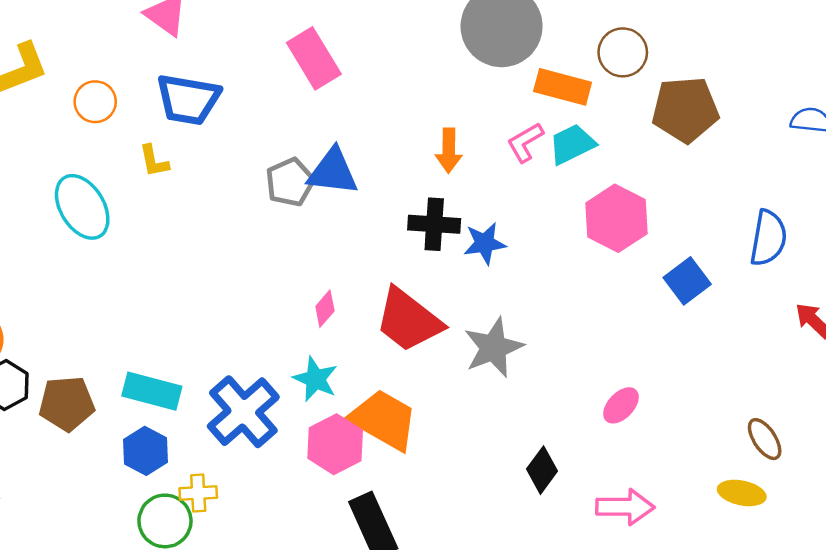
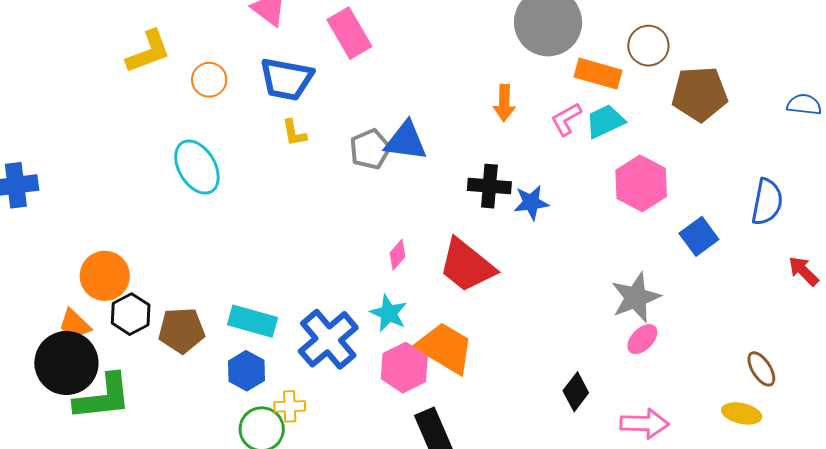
pink rectangle: (314, 58) -> (349, 33), moved
orange arrow: (449, 150) -> (504, 103), moved
yellow L-shape: (154, 161) -> (294, 133), moved
gray star: (493, 348) -> (636, 297), moved

